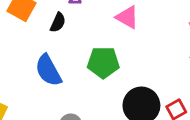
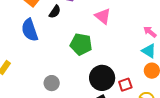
blue semicircle: (48, 70) -> (30, 30), moved

